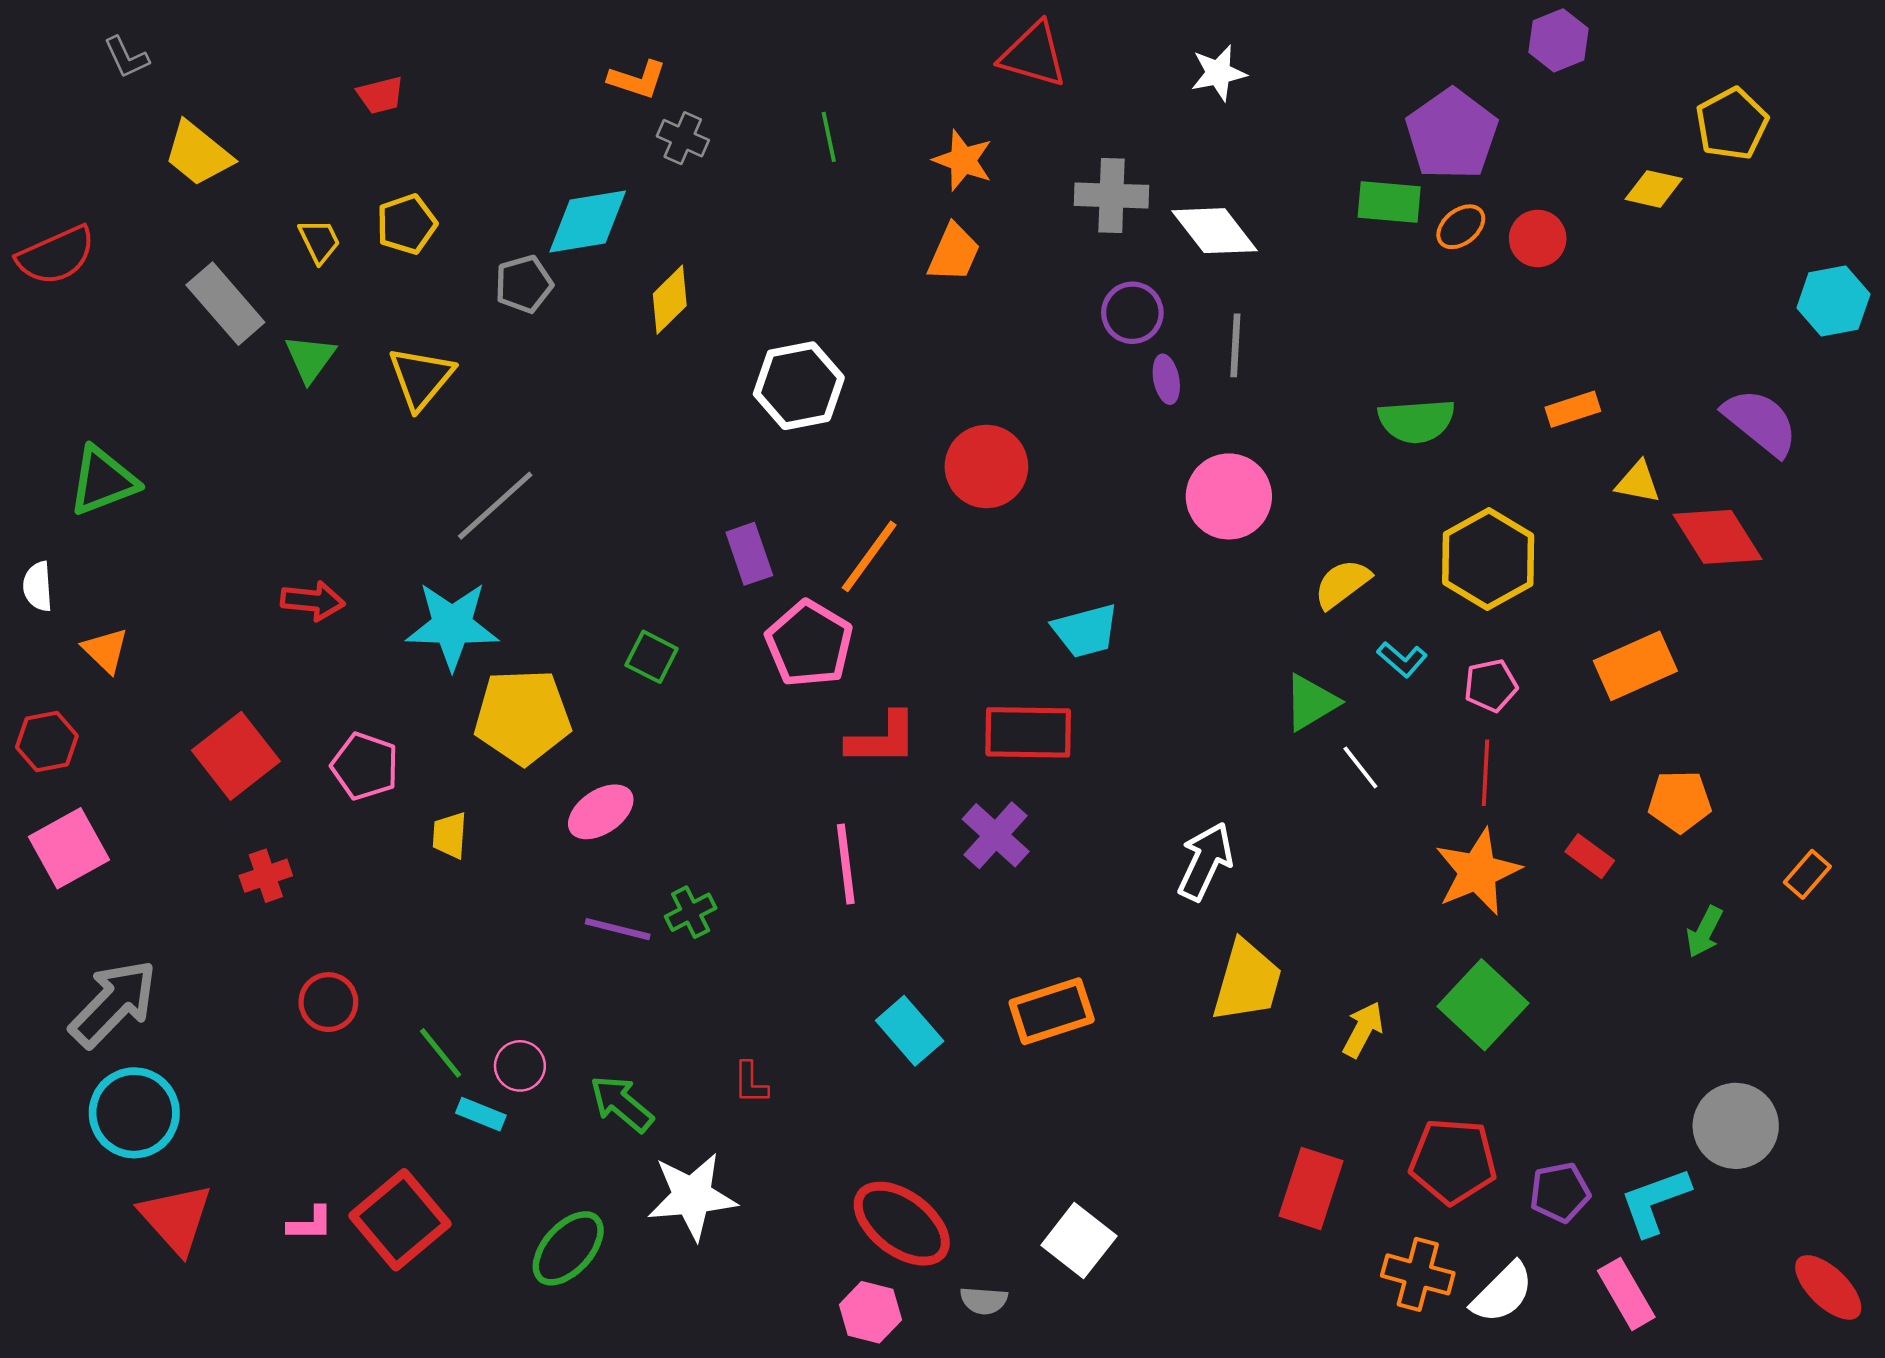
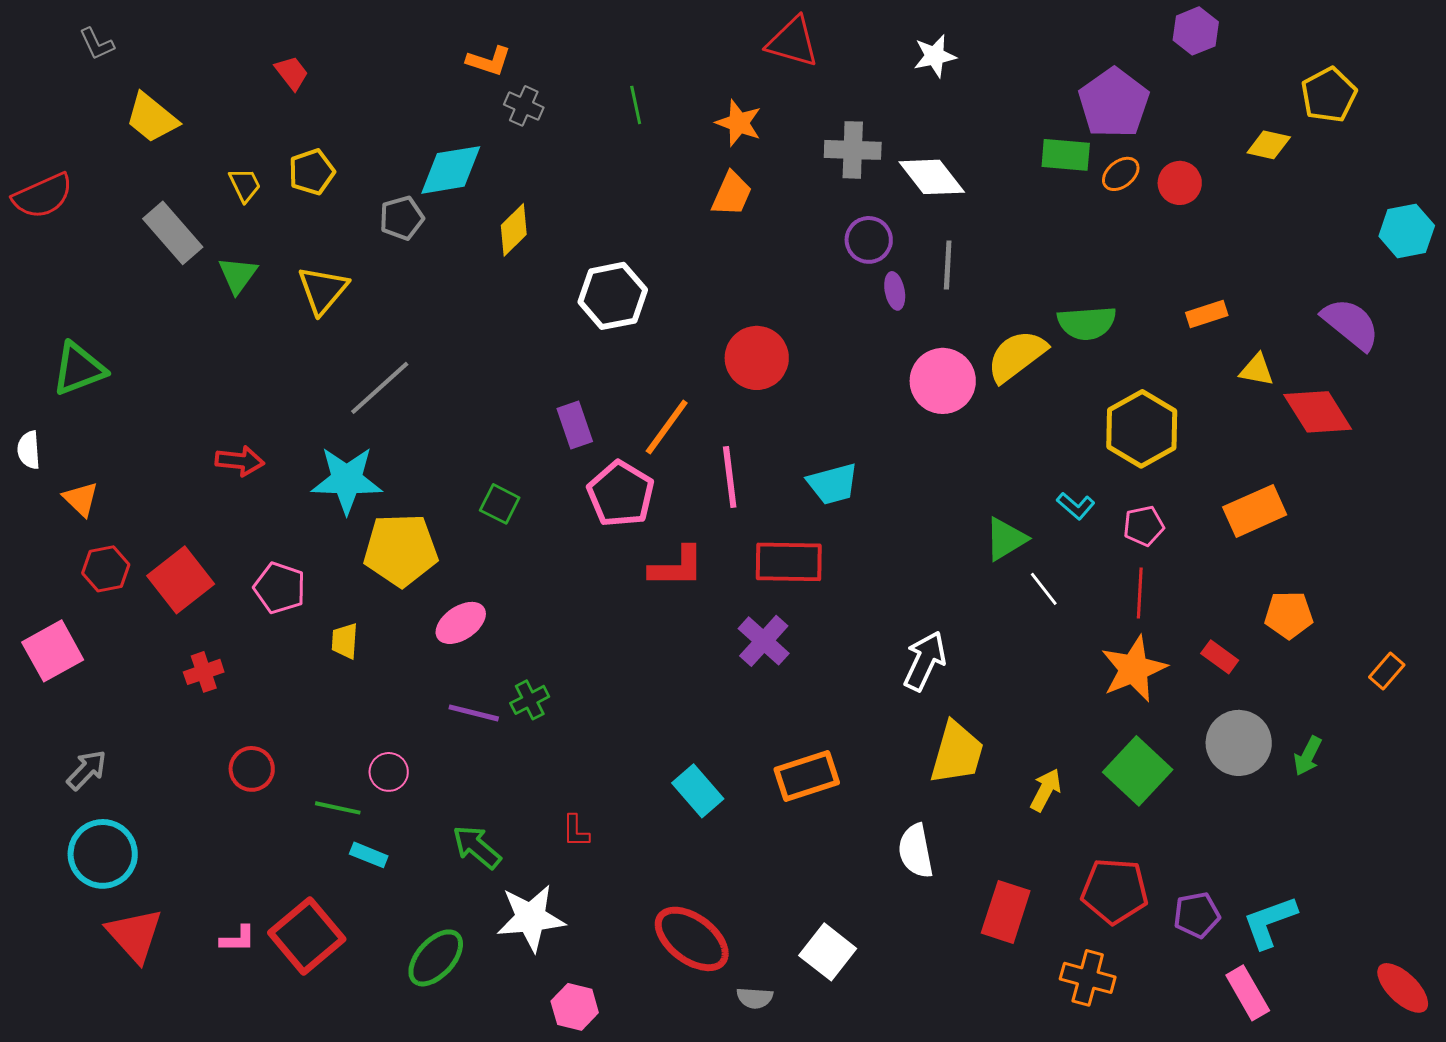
red trapezoid: (380, 95) -> (292, 73), turned -114
yellow semicircle: (1342, 584) -> (1017, 356), moved, size x1.4
red hexagon: (47, 741) -> (106, 569), moved
pink line: (846, 864) -> (730, 477), moved
green arrow: (1704, 932) -> (1308, 756), moved
gray arrow: (113, 1003) -> (87, 770), size x0.6
green line: (440, 1053) -> (338, 808), turned -39
pink circle: (520, 1066) -> (389, 772), moved
gray circle: (1736, 1126) -> (1239, 743), moved
white semicircle: (1502, 1293) -> (916, 851), moved, turned 124
pink hexagon: (870, 1312) -> (575, 1007), moved

